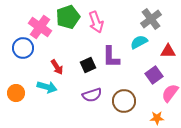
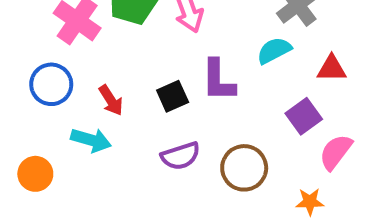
blue circle: (23, 48) -> (51, 84), moved
orange circle: (16, 93) -> (35, 174), moved

